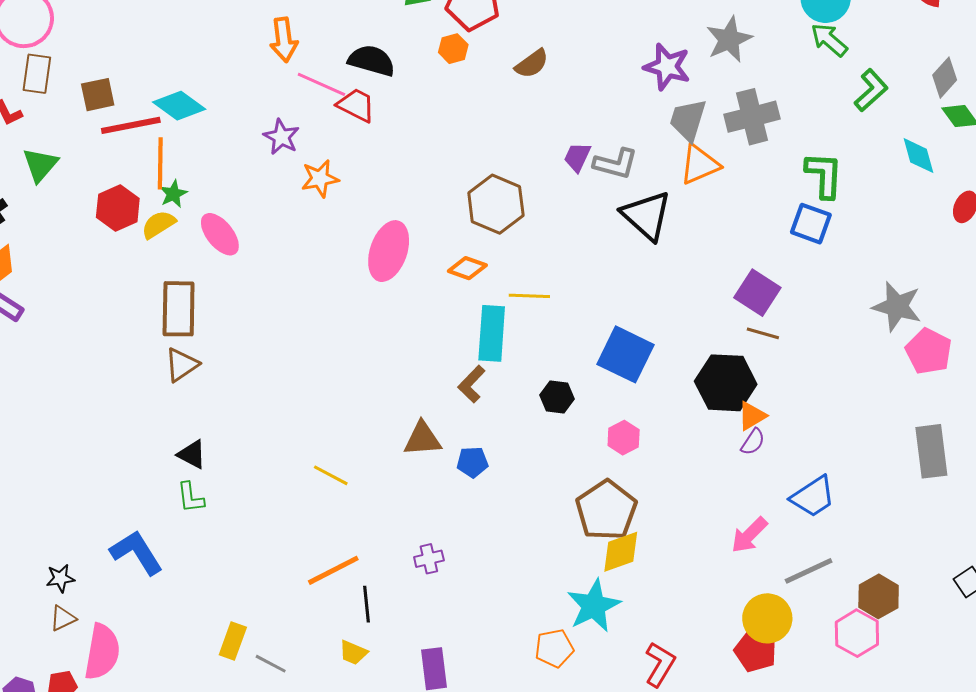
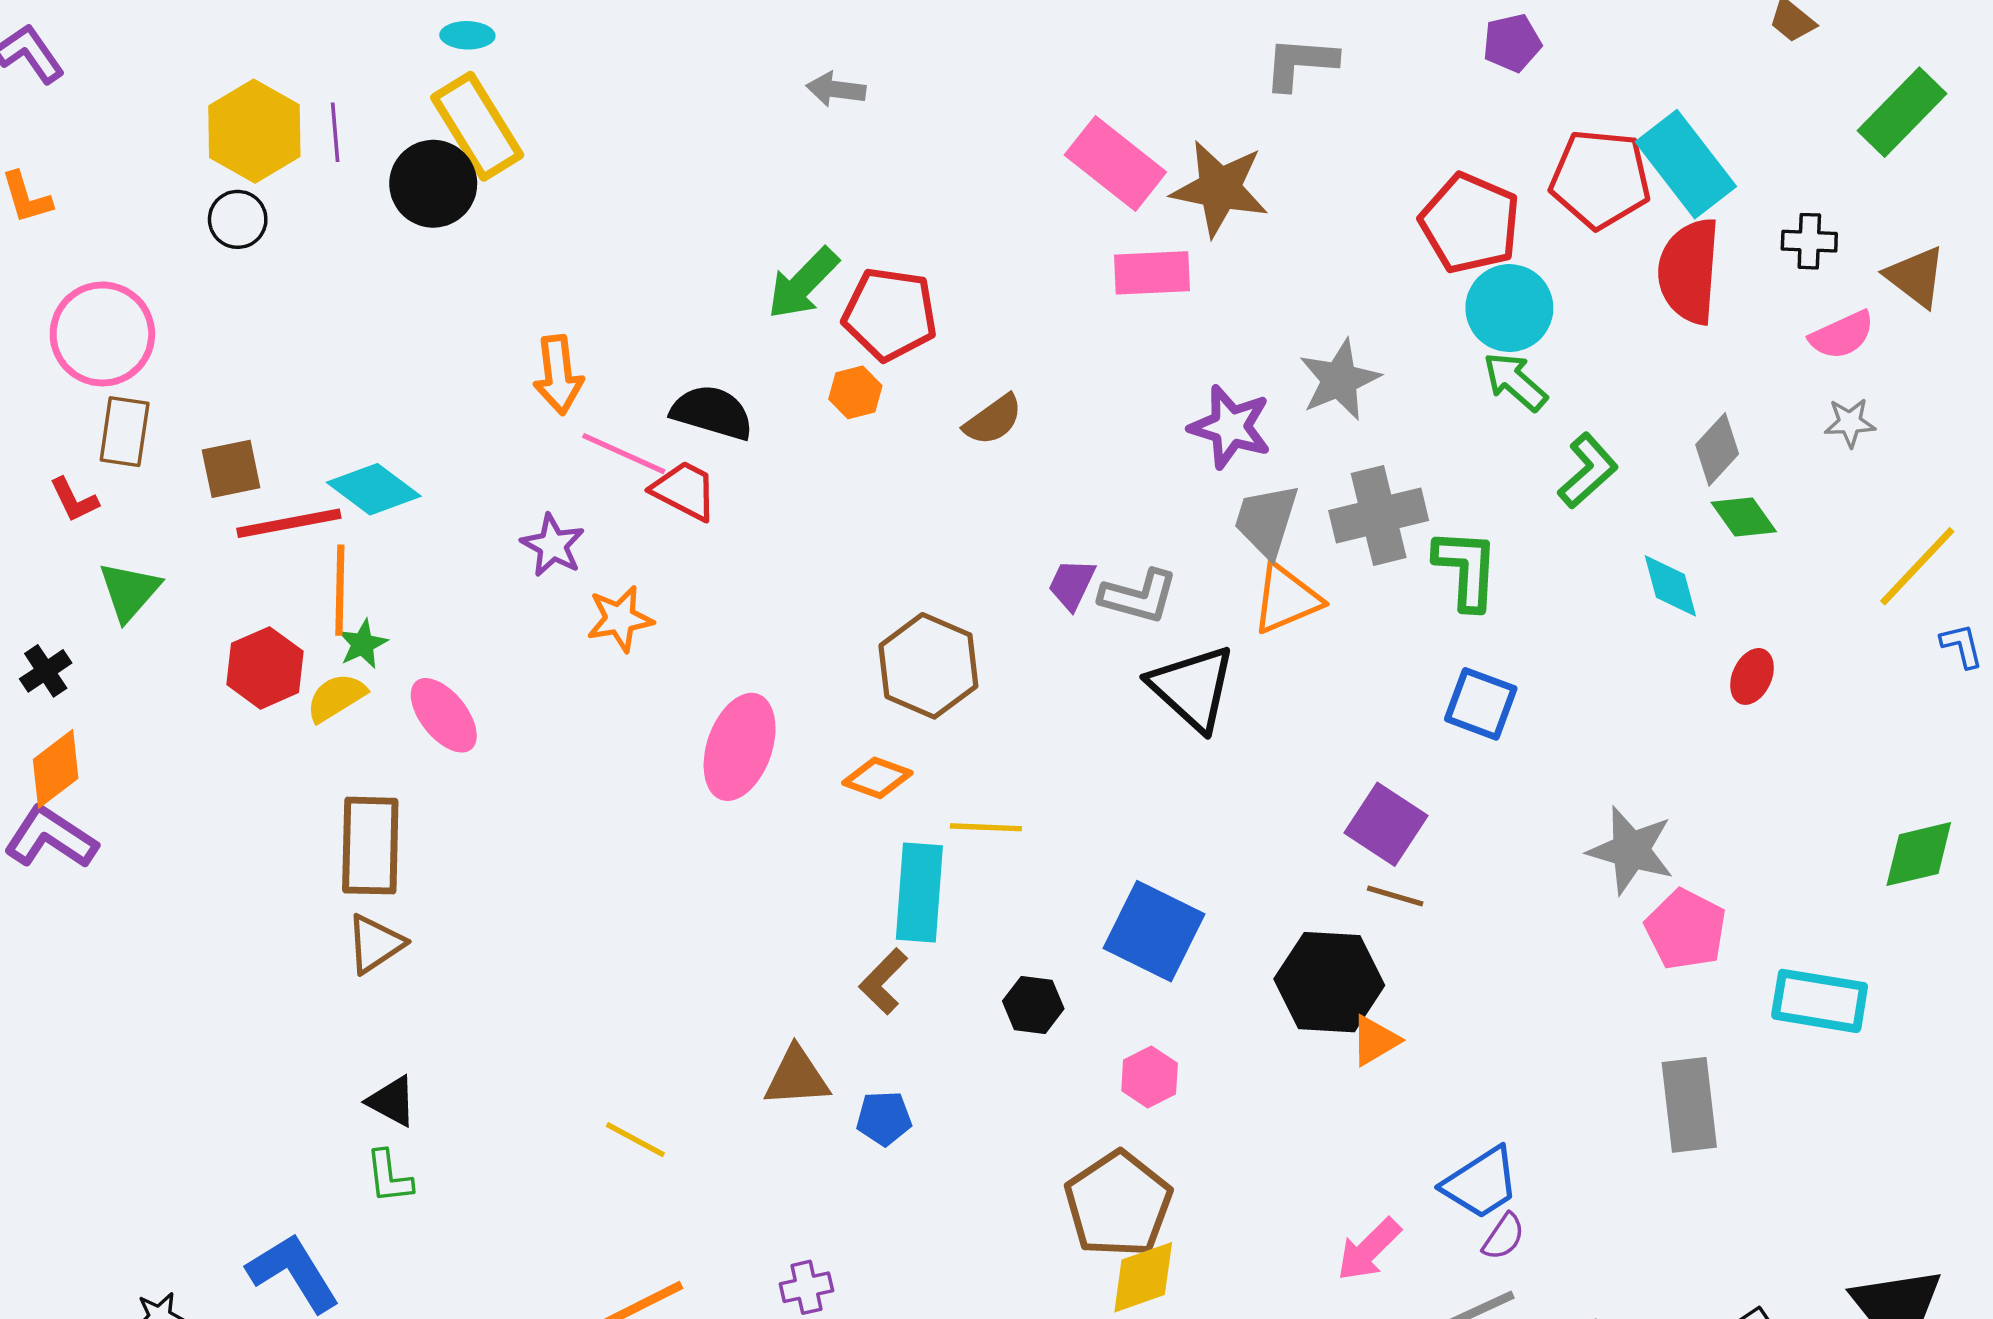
green L-shape: (824, 175) -> (1466, 569), moved
purple semicircle: (753, 442) -> (1504, 1237), moved

